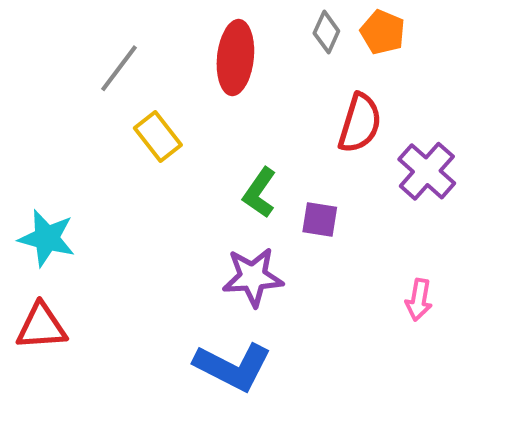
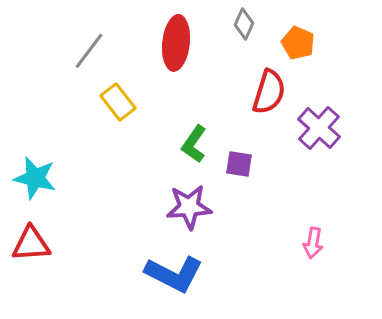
orange pentagon: (383, 32) -> (298, 43), moved
pink arrow: (419, 300) -> (313, 243), moved

